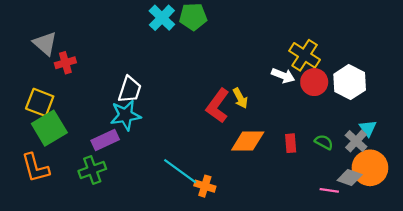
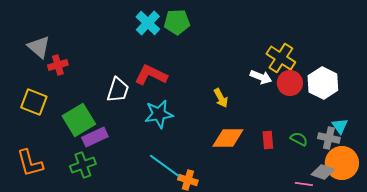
red L-shape: (218, 106) -> (151, 75), moved, turned 80
cyan star: (125, 115) -> (159, 114), moved
green square: (49, 128) -> (79, 120), moved
gray cross: (356, 141) -> (329, 138), turned -30

